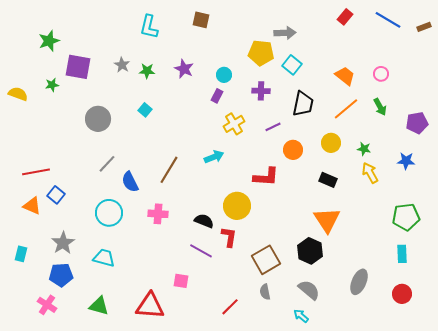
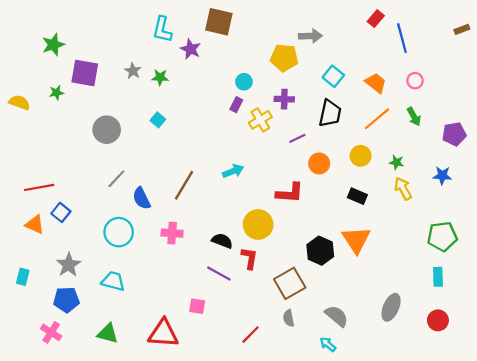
brown square: (201, 20) -> (219, 22), size x1.5
blue line: (388, 20) -> (402, 38), moved, turned 44
cyan square: (292, 65) -> (333, 76), moved
purple star: (184, 69) -> (191, 49), moved
yellow cross: (234, 124) -> (260, 120), moved
black hexagon: (310, 251) -> (320, 251), moved

